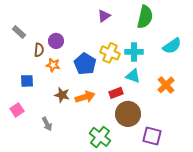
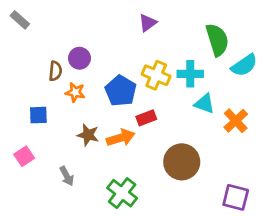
green semicircle: (145, 17) -> (217, 40), moved, turned -30
gray rectangle: (19, 32) -> (20, 20), moved
cyan triangle: (133, 76) -> (204, 104), moved
red rectangle: (116, 93) -> (146, 118), moved
purple square: (152, 136) -> (236, 197), moved
green cross: (100, 137) -> (122, 193), moved

